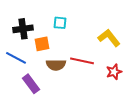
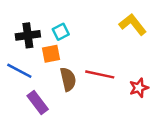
cyan square: (60, 23) -> (61, 32), moved, turned -32
yellow L-shape: (109, 38) -> (133, 24), moved
brown semicircle: (56, 65) -> (68, 79), turned -102

